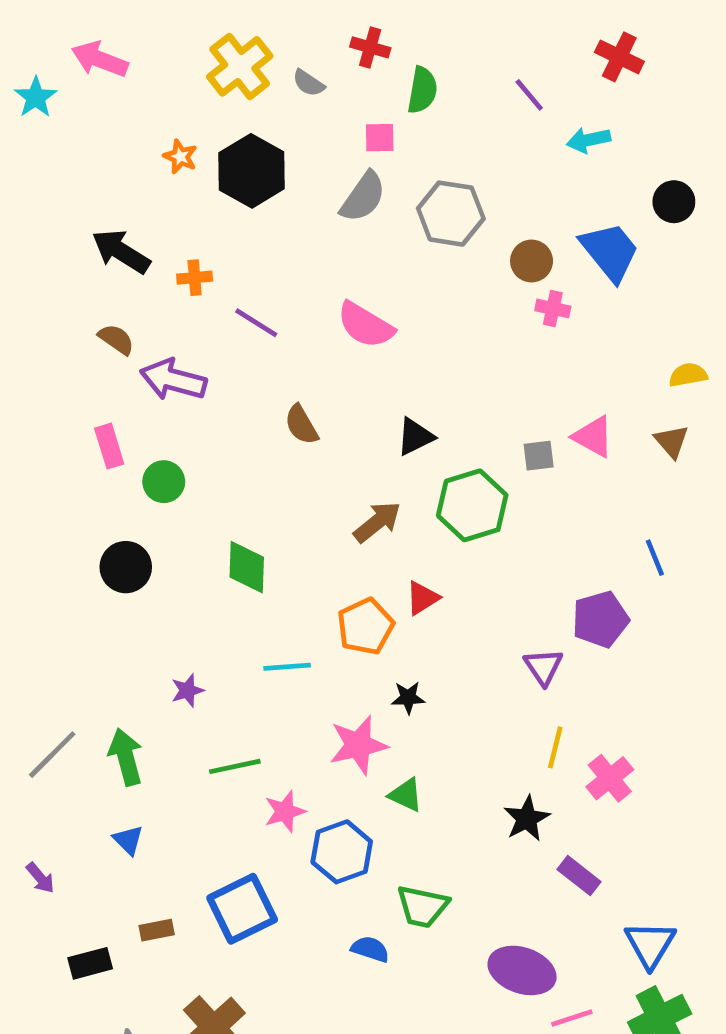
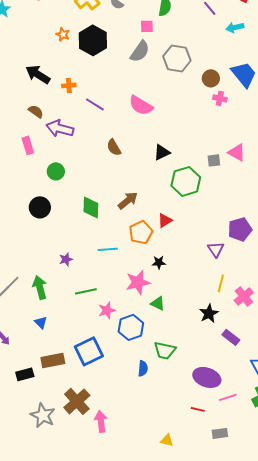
pink rectangle: (109, 446) -> (28, 145), moved
brown arrow: (377, 522) -> (128, 200), moved
brown rectangle: (157, 930) -> (53, 360), size x1.6
blue semicircle: (370, 949) -> (143, 368), turned 77

